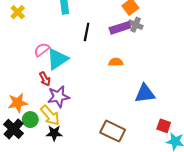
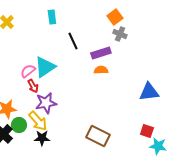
purple rectangle: (120, 28) -> (101, 53), moved
black line: (87, 32) -> (73, 41), turned -36
pink semicircle: (42, 50) -> (28, 71), moved
blue triangle: (145, 93) -> (149, 92), moved

